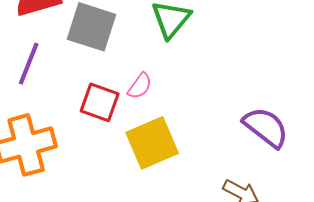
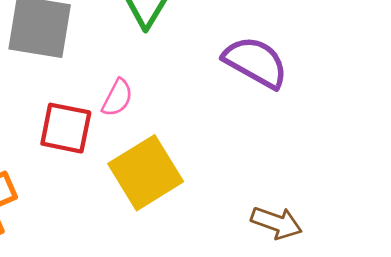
purple semicircle: (266, 127) -> (255, 62), moved

